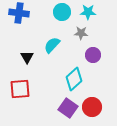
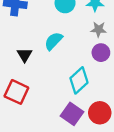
gray star: (81, 33) -> (99, 29), moved
red square: (20, 89) -> (16, 92), turned 30

